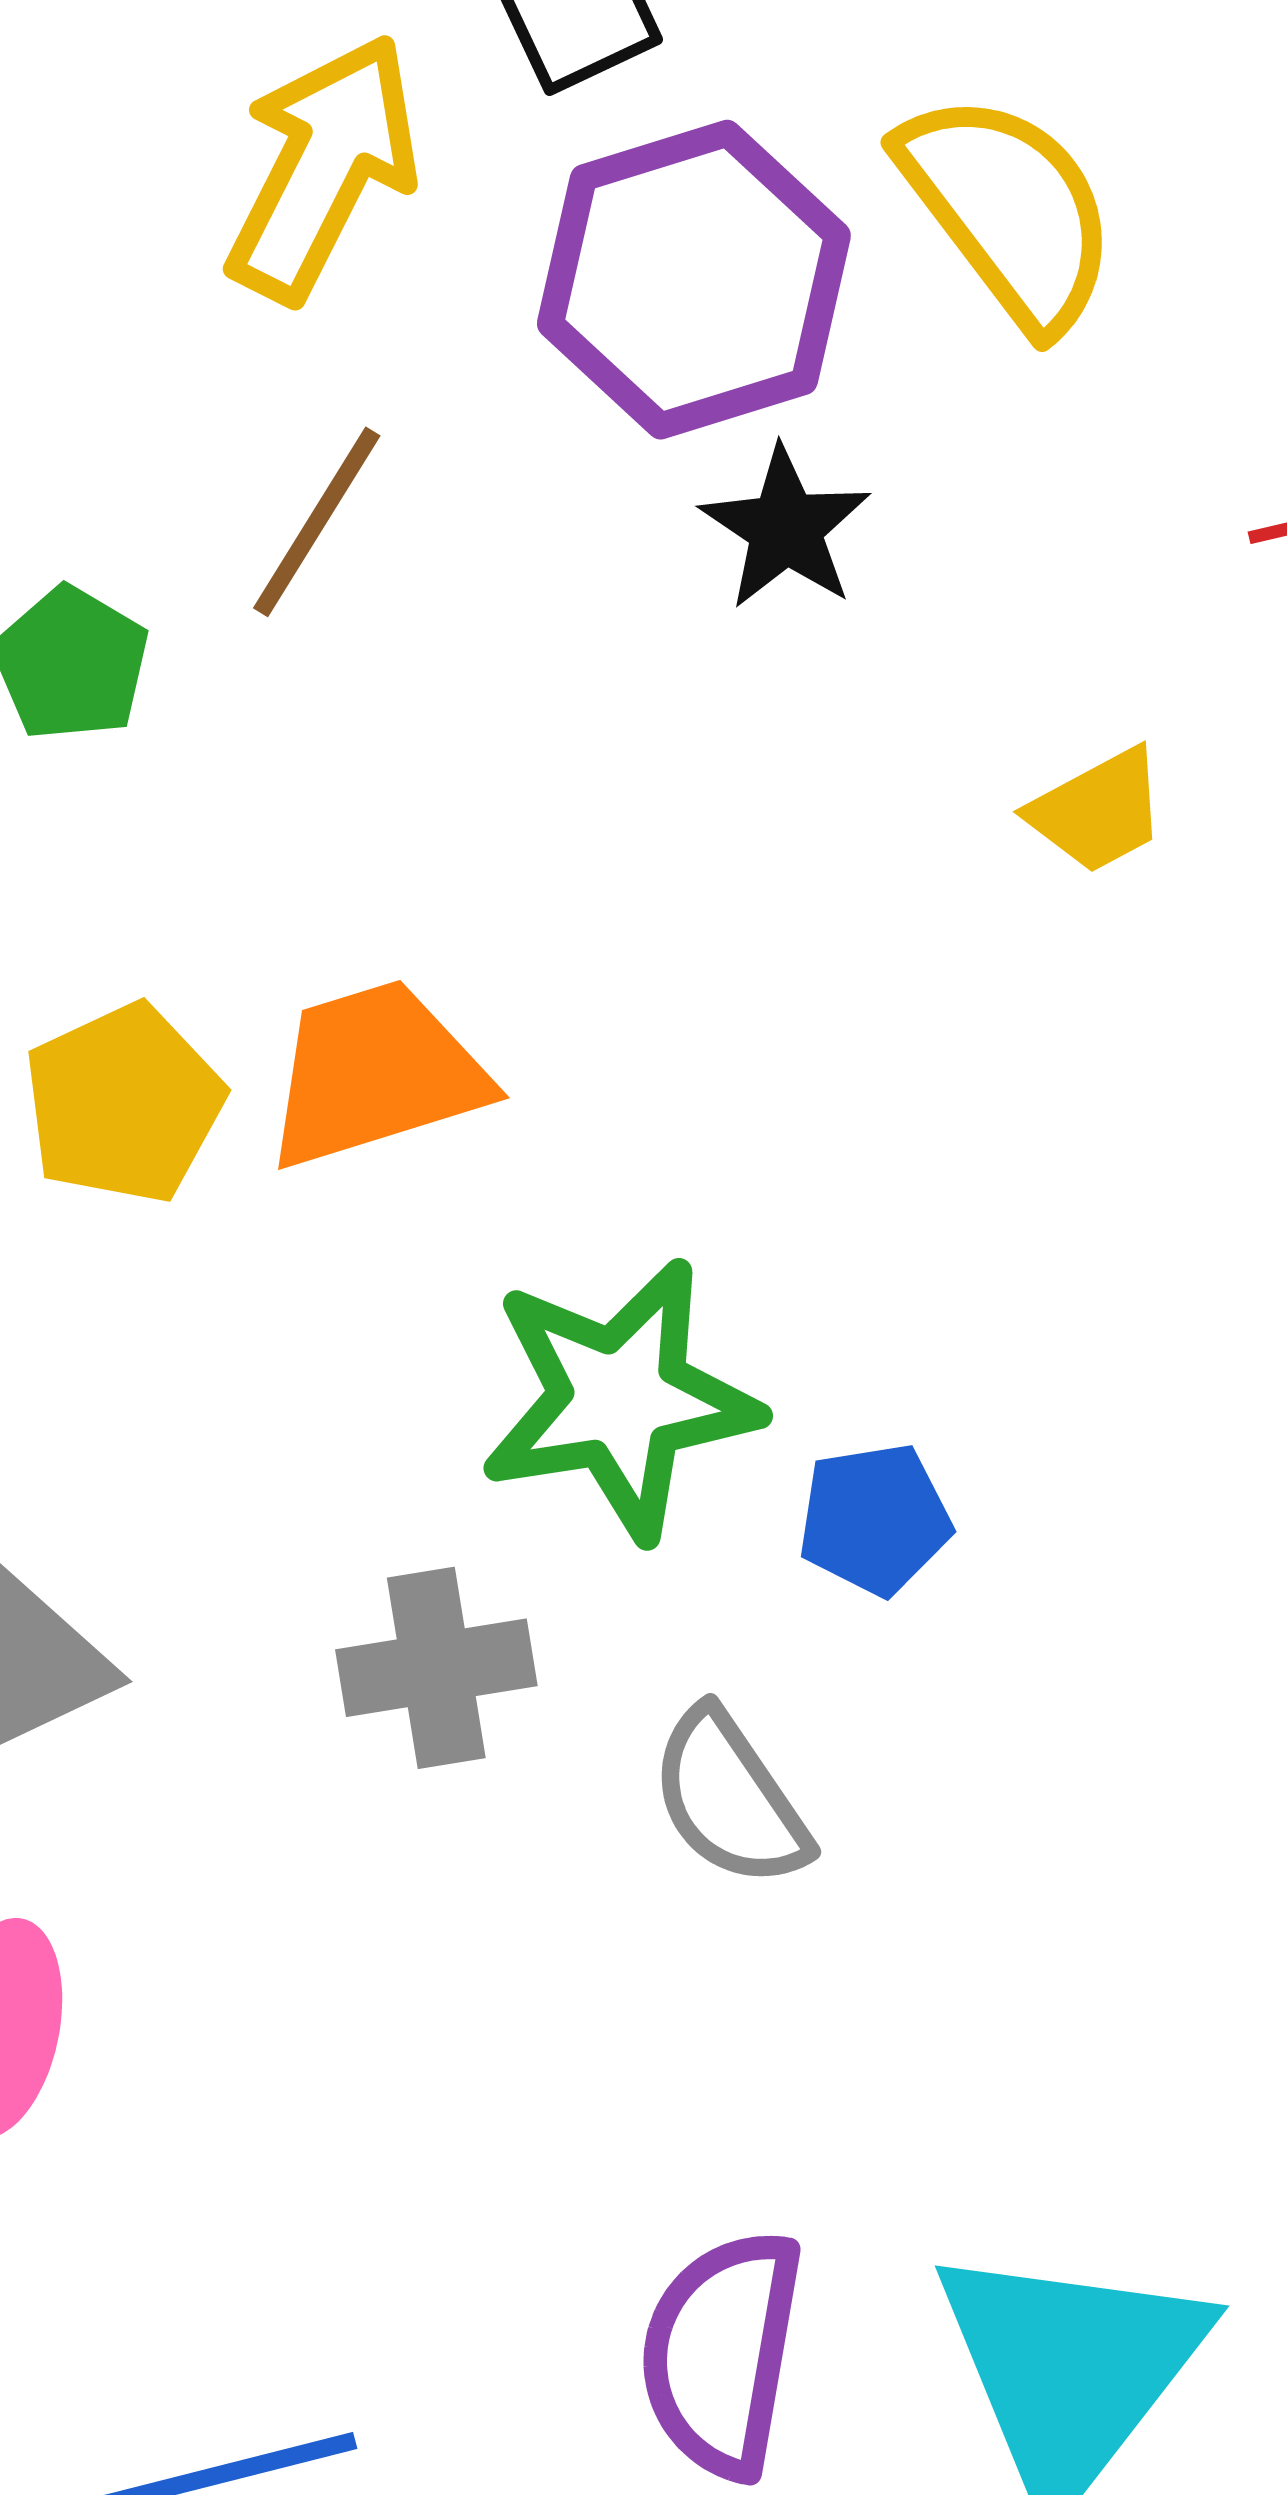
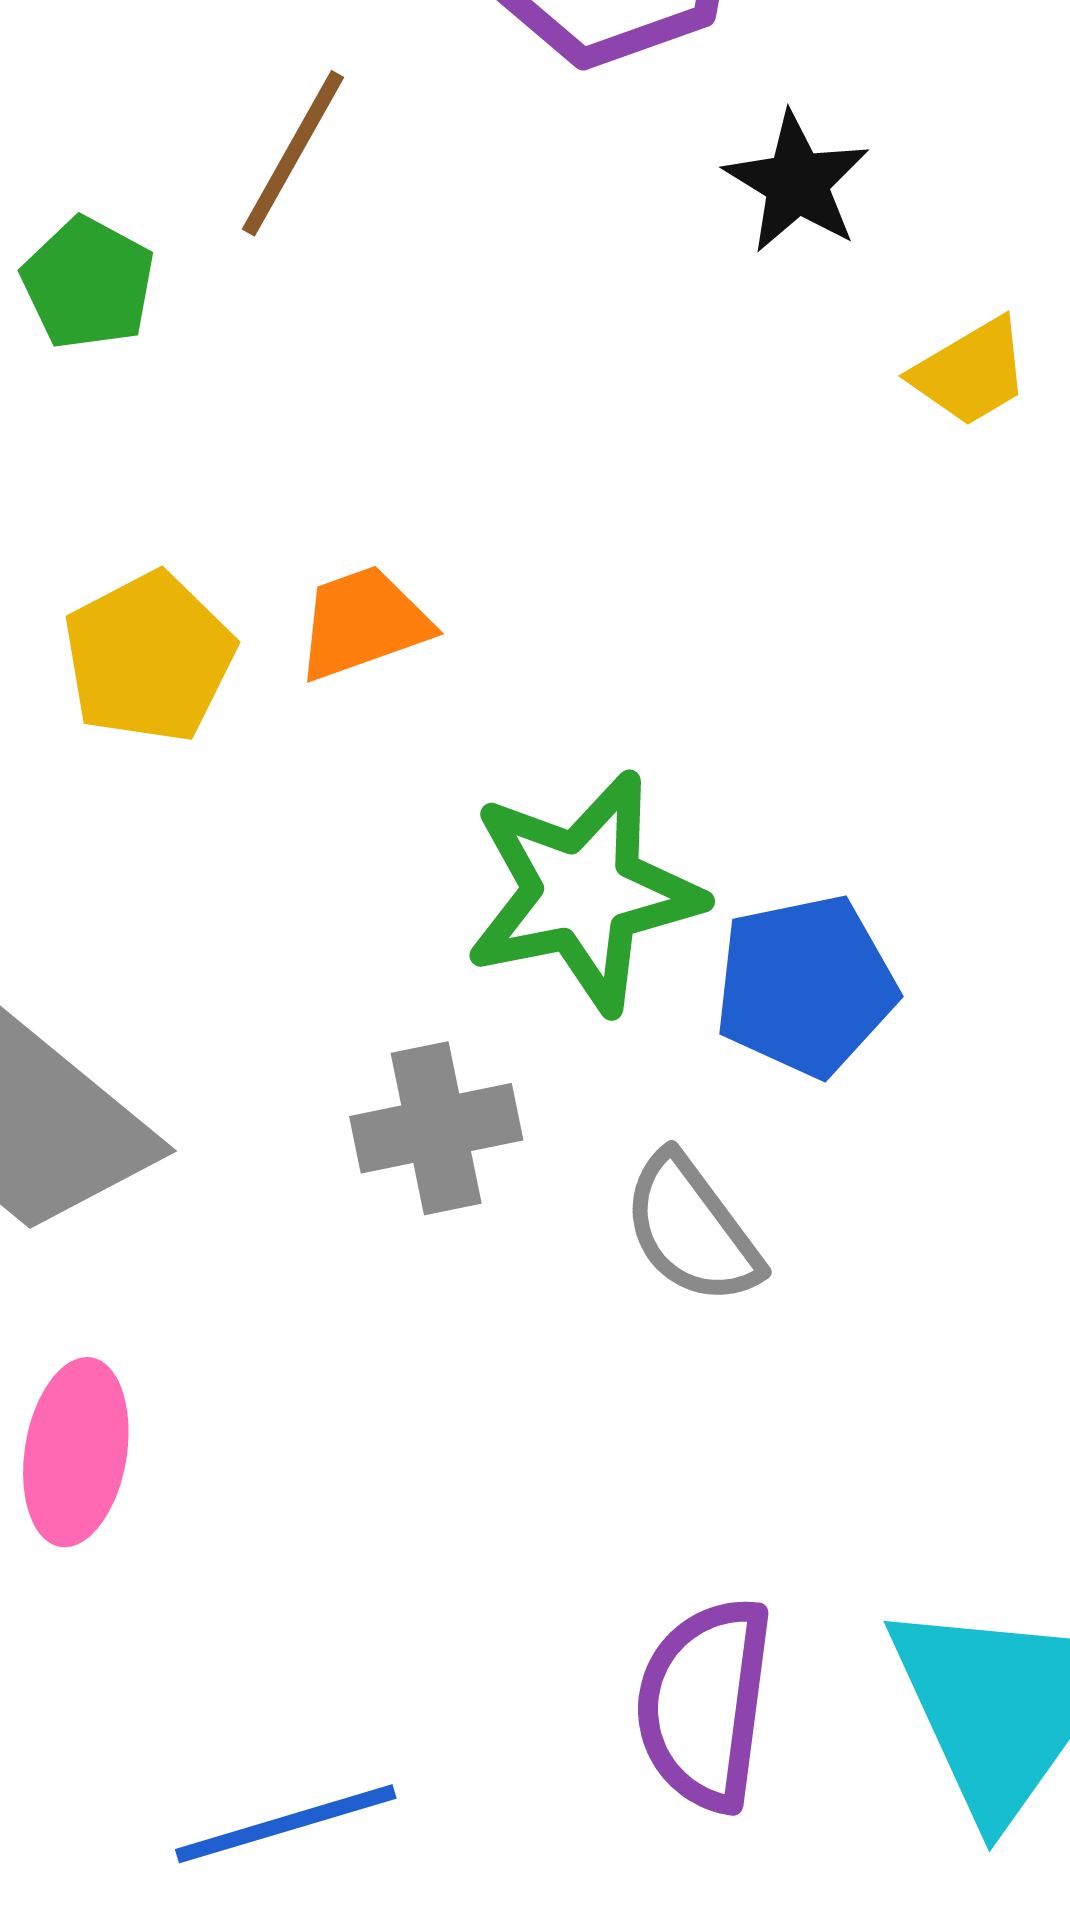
black star: (785, 528) -> (797, 183), moved
orange trapezoid: (376, 1074) -> (363, 623), size x0.7
blue pentagon: (875, 1519) -> (805, 986), size x1.4

